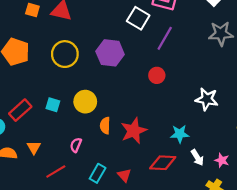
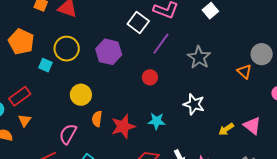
gray star: (221, 34) -> (199, 57), moved, turned 30
cyan square: (53, 105) -> (45, 65), moved
cyan star: (180, 134) -> (157, 121), moved
pink semicircle: (76, 145) -> (68, 134), size x1.5
orange triangle: (34, 148) -> (25, 120), moved

